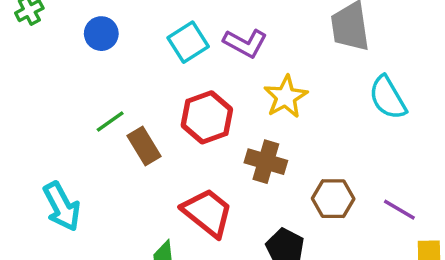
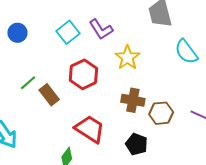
purple L-shape: (245, 43) -> (101, 29), turned 35
brown cross: (266, 162) -> (133, 100), moved

